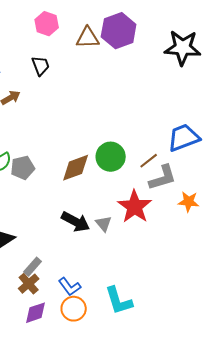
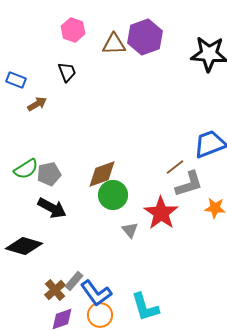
green circle: (111, 157) -> (113, 195), moved
black arrow: (76, 222) -> (52, 208), moved
gray rectangle: (33, 267) -> (74, 281), moved
blue L-shape: (70, 287) -> (96, 293), size x1.4

